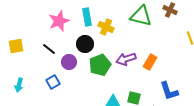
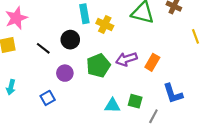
pink star: (59, 21) -> (16, 18), moved
black circle: (85, 44) -> (70, 40), moved
purple circle: (69, 62) -> (65, 73), moved
blue square: (53, 82) -> (48, 98), moved

